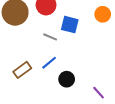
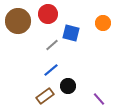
gray line: (50, 37) -> (52, 45), turned -64
brown rectangle: (22, 70) -> (45, 96), moved

